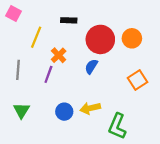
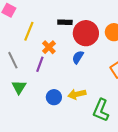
black rectangle: (69, 20) -> (65, 22), moved
gray line: (18, 70) -> (13, 60), turned -30
green triangle: (21, 110) -> (19, 87), moved

